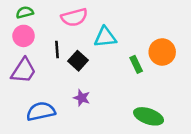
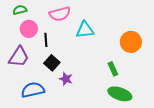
pink circle: (24, 36) -> (29, 29), moved
black square: (78, 61) -> (52, 63), moved
green rectangle: (136, 64) -> (113, 69), moved

